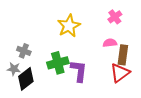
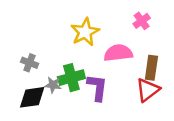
pink semicircle: (110, 43) -> (118, 53), moved, size x1.6
gray star: (14, 69) -> (53, 85), moved
black diamond: (26, 79) -> (32, 97), turned 30

